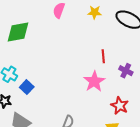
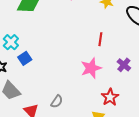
red line: (103, 56) -> (100, 39), moved

